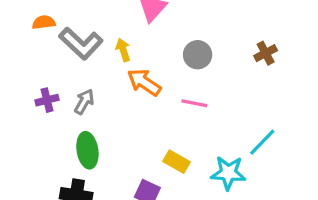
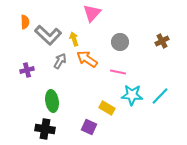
orange semicircle: (44, 22) -> (25, 22), turned 96
gray arrow: (84, 102) -> (60, 61), moved
cyan star: (228, 173) -> (132, 95), moved

